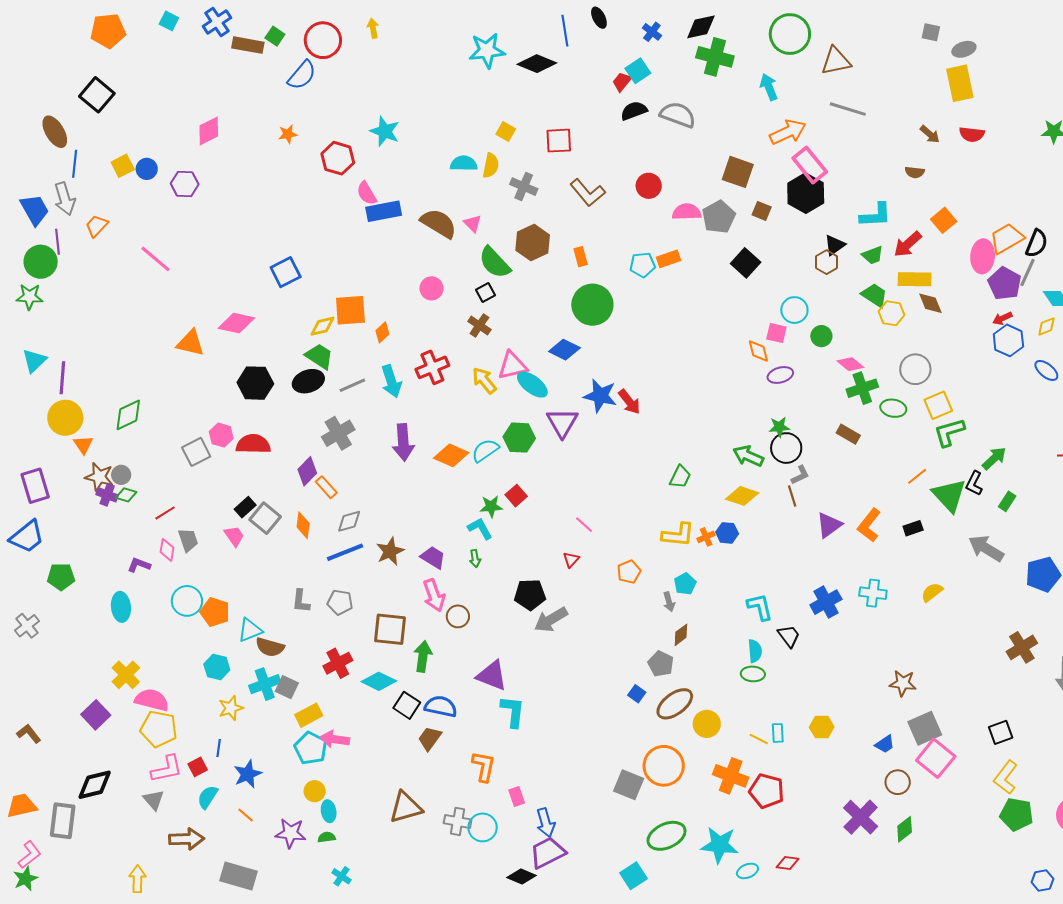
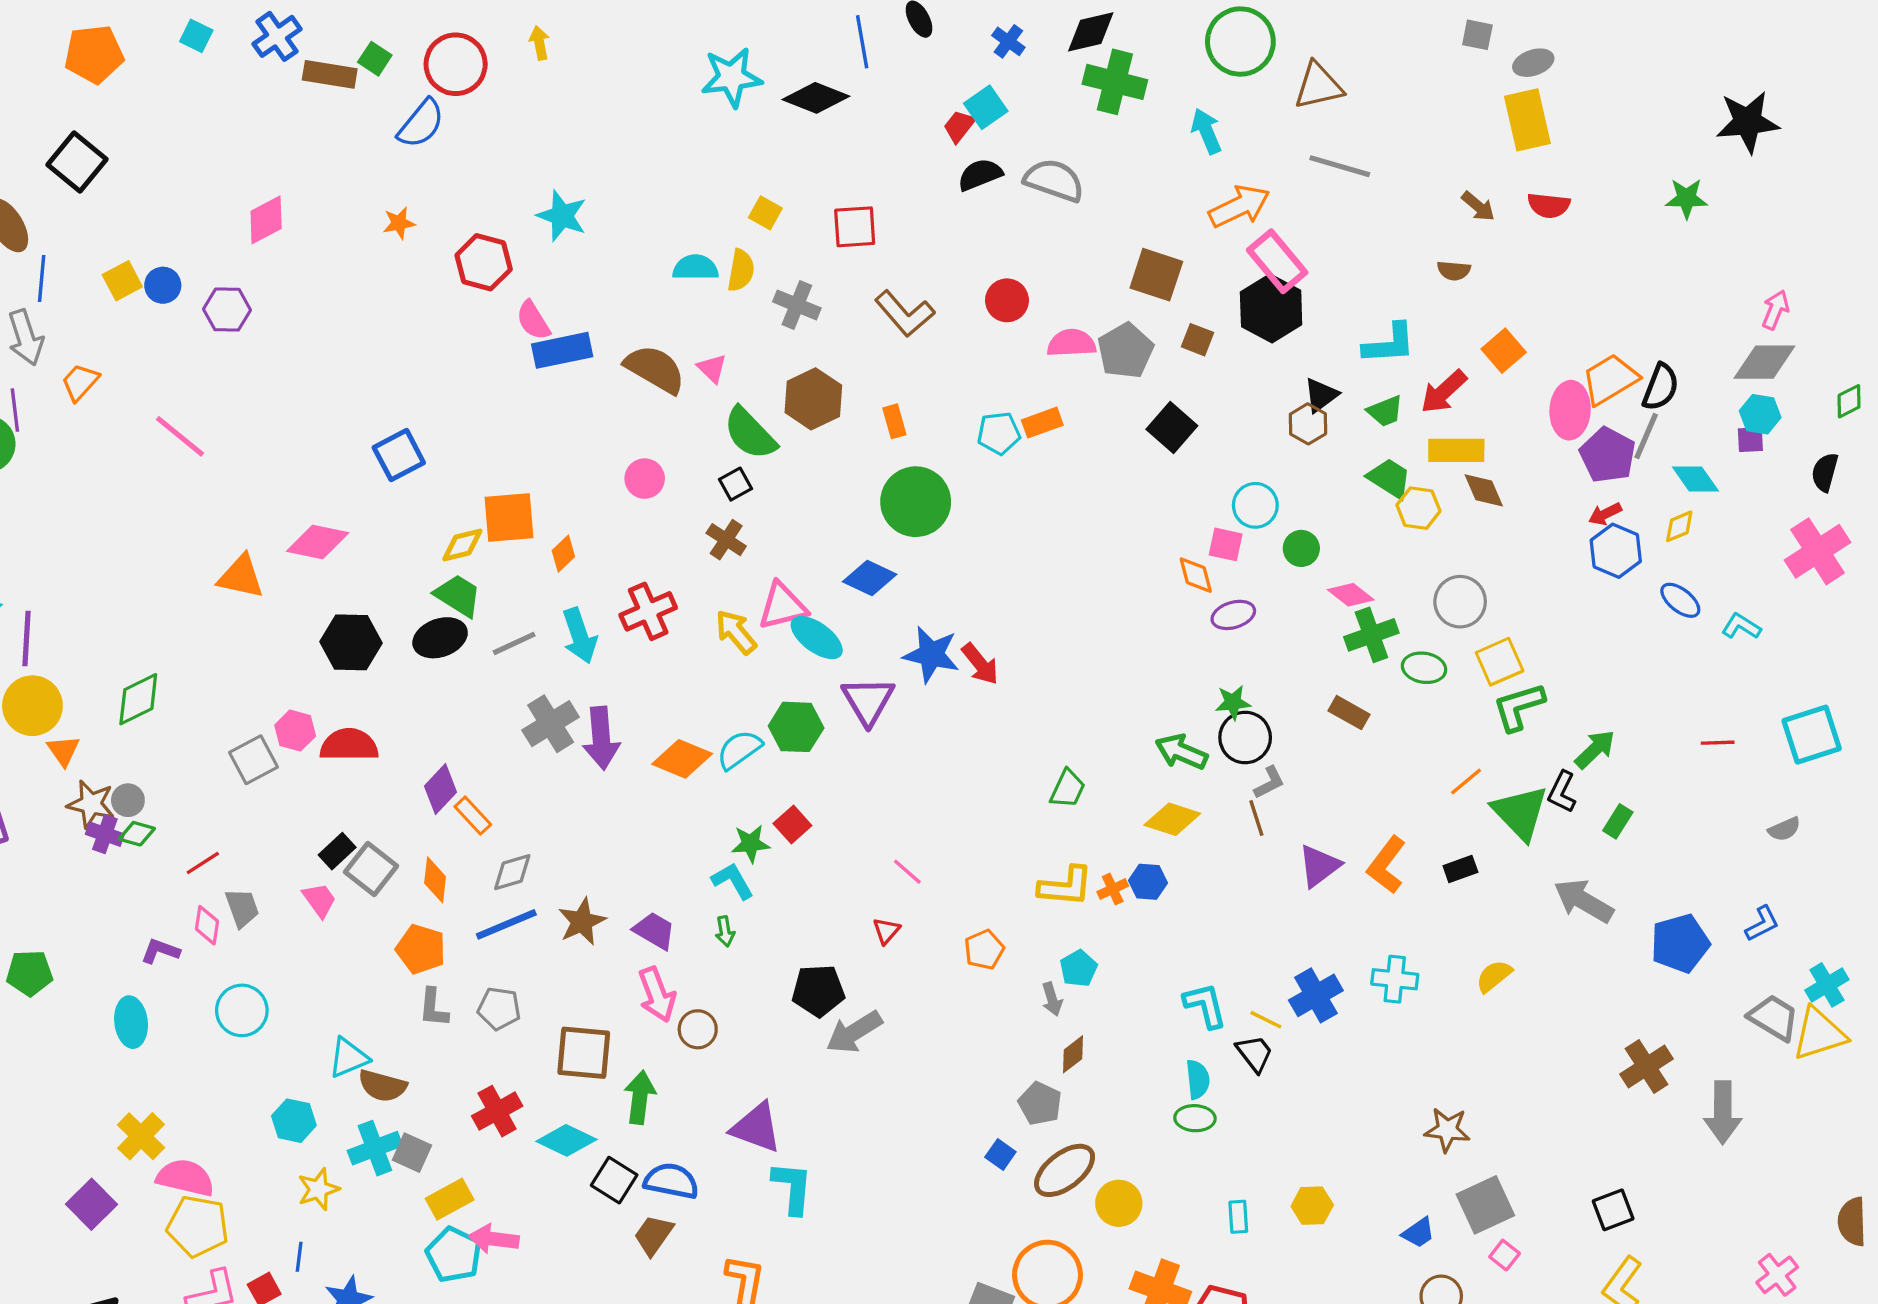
gray cross: (338, 433) -> (551, 724), moved
orange pentagon: (215, 612) -> (421, 949), moved
yellow line: (759, 739) -> (1266, 1020), moved
pink square: (936, 758) -> (1505, 1255), size x0.5

